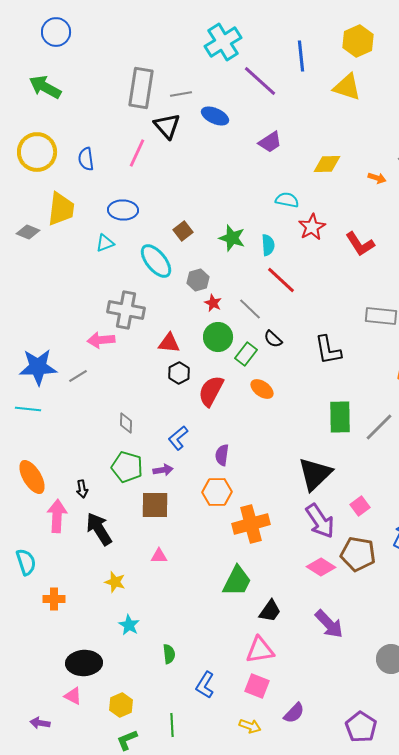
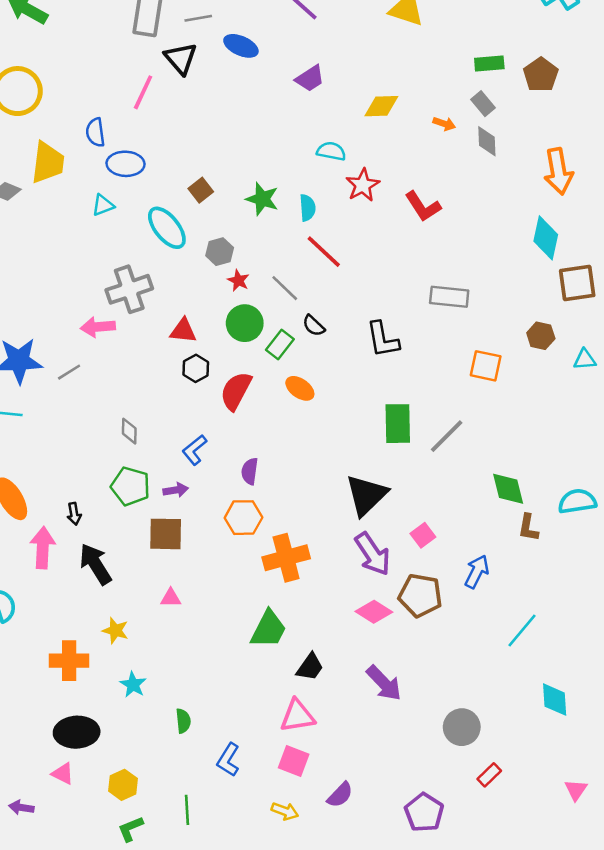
blue semicircle: (86, 159) -> (95, 132), moved
gray cross: (126, 310) -> (129, 289), turned -30
orange cross: (54, 599) -> (69, 661), moved, size x1.4

